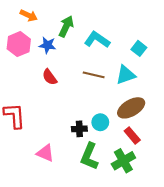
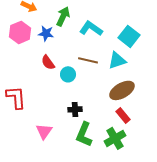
cyan square: (139, 48) -> (129, 36), size x1.5
cyan circle: (100, 122) -> (68, 74), moved
pink triangle: (45, 153) -> (44, 131), turned 42

